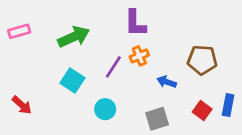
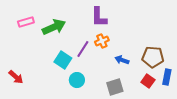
pink rectangle: (19, 31) -> (26, 22), moved
brown pentagon: (202, 60) -> (153, 57), moved
cyan square: (72, 80) -> (63, 60), moved

